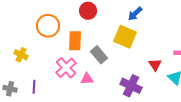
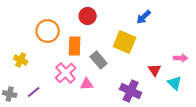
blue arrow: (135, 14) -> (144, 17), moved
purple line: (34, 87) -> (34, 92), turned 48

